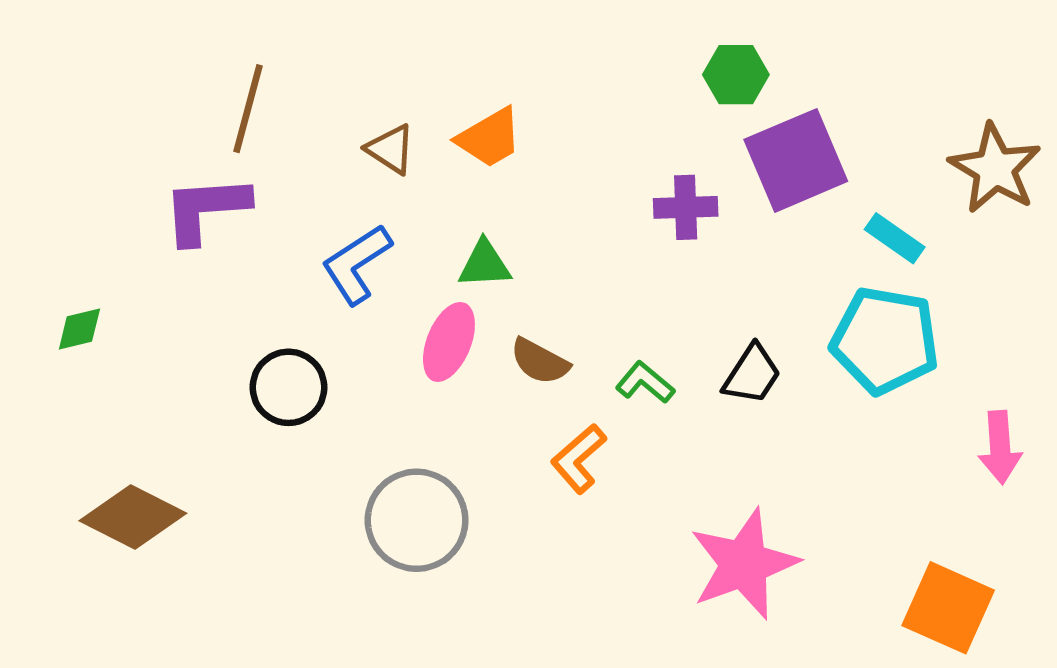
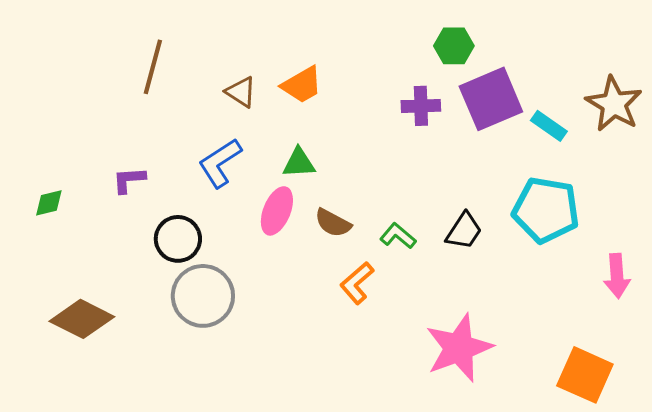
purple cross: (686, 207) -> (421, 106), moved
purple L-shape: (206, 209) -> (129, 180), moved, size x0.6
cyan rectangle: (895, 238) -> (549, 126), moved
gray circle: (417, 520) -> (203, 296), moved

